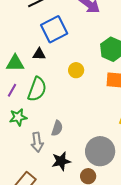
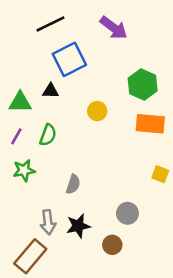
green semicircle: (37, 89) -> (48, 135), size x0.7
gray arrow: (37, 142) -> (48, 222), moved
gray circle: (100, 151) -> (127, 213), size x0.6

